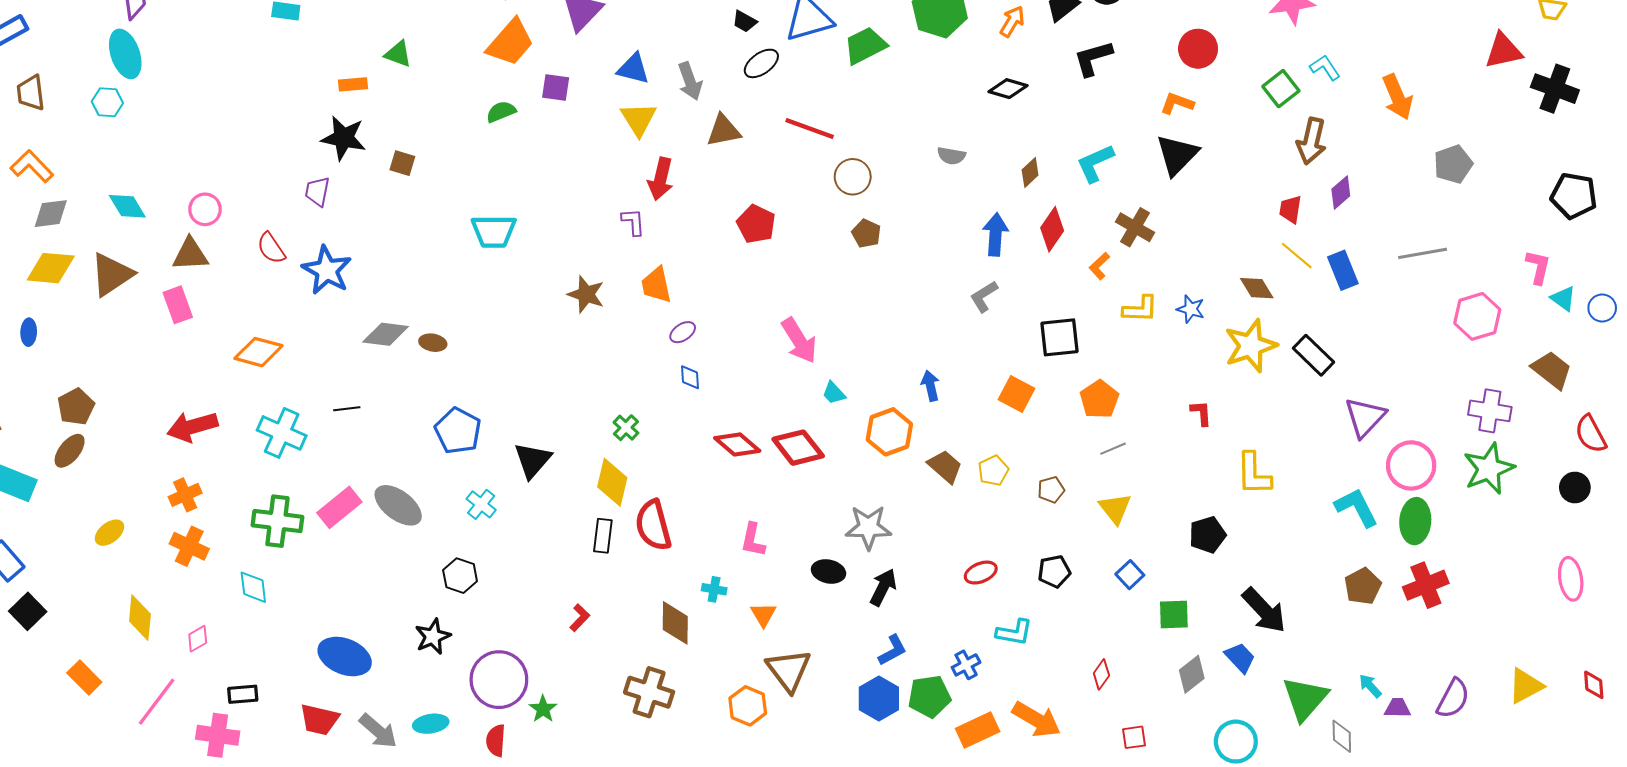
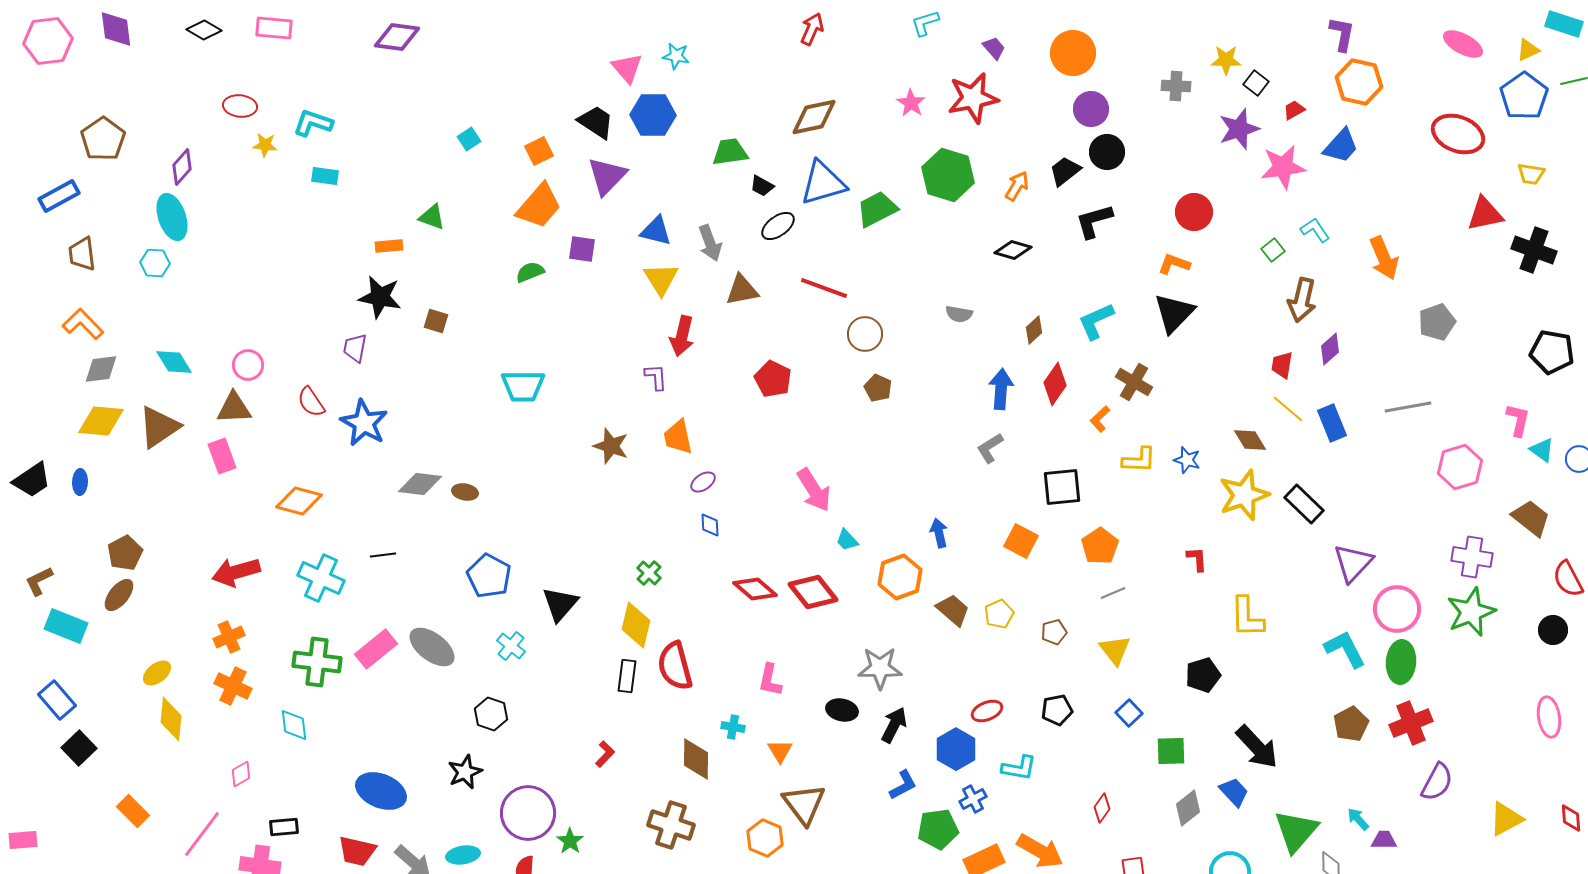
green square: (1281, 89) -> (1273, 250), size x0.7
yellow diamond: (140, 618) -> (171, 719), moved
blue hexagon: (879, 698) -> (956, 749), moved
purple semicircle: (1453, 698) -> (1437, 782), moved

